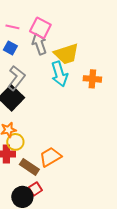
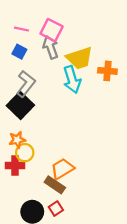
orange cross: (92, 79) -> (107, 71), moved
brown rectangle: (29, 167) -> (55, 185), moved
red square: (35, 189) -> (56, 209), moved

